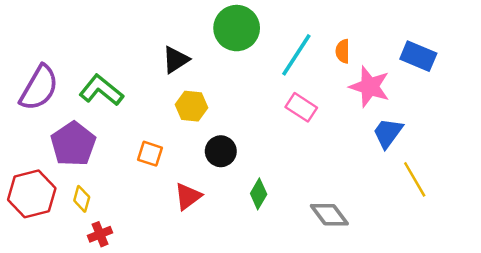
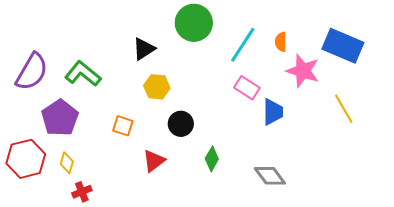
blue rectangle: (418, 56) -> (343, 46), size x1.4
blue trapezoid: (388, 133) -> (273, 112), moved, turned 144
yellow line: (415, 179) -> (344, 109), moved

